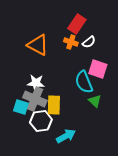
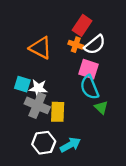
white semicircle: (89, 42) -> (95, 45), size x1.5
pink square: (98, 69) -> (88, 69), moved
cyan square: (21, 107) -> (22, 84), moved
white hexagon: (41, 121) -> (44, 143), moved

